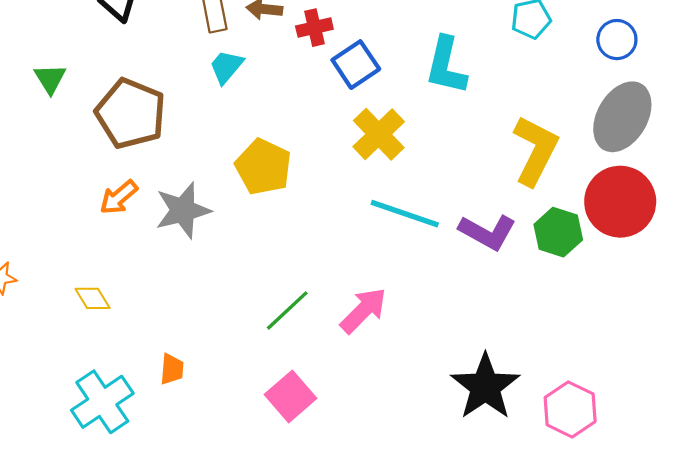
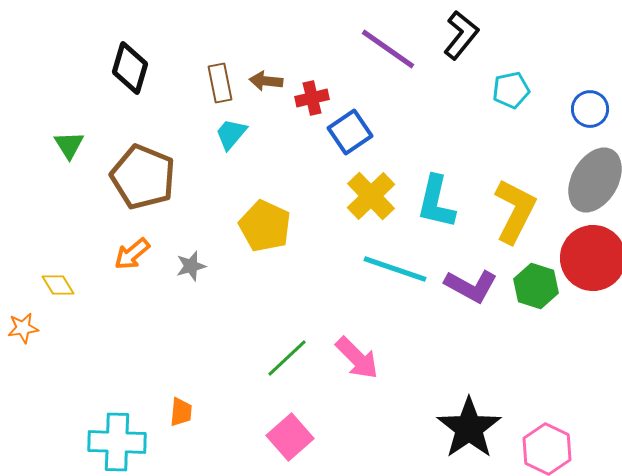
cyan L-shape: (446, 66) -> (436, 202), moved
gray star: (183, 210) -> (191, 266), size x0.6
yellow diamond: (93, 298) -> (58, 285), moved
pink arrow: (363, 310) -> (357, 358), turned 90
cyan cross: (102, 402) -> (117, 442), turned 36

